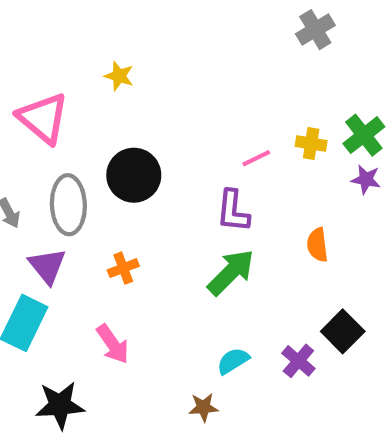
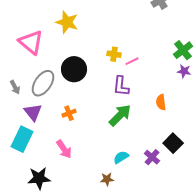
yellow star: (119, 76) -> (67, 22), size x1.6
yellow cross: (311, 144) -> (114, 54), moved
gray ellipse: (68, 205) -> (43, 83), turned 36

